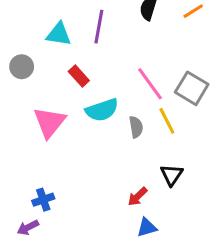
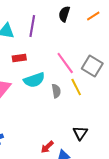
red rectangle: (79, 76) -> (19, 58), turned -56
black triangle: (172, 175) -> (80, 133), moved
red arrow: (138, 197) -> (47, 147), moved

